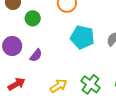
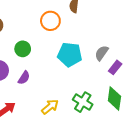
green circle: (33, 18) -> (23, 49), moved

